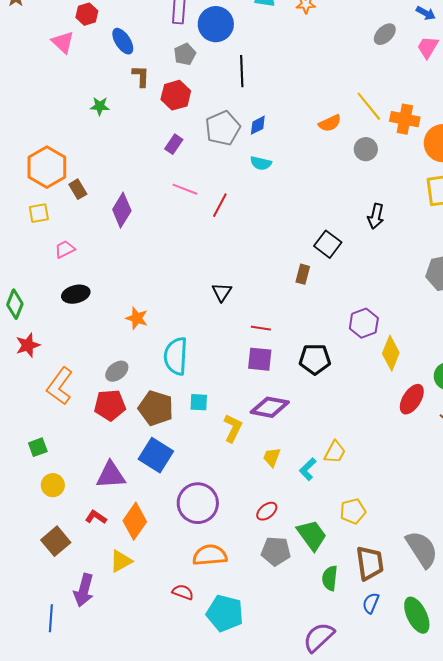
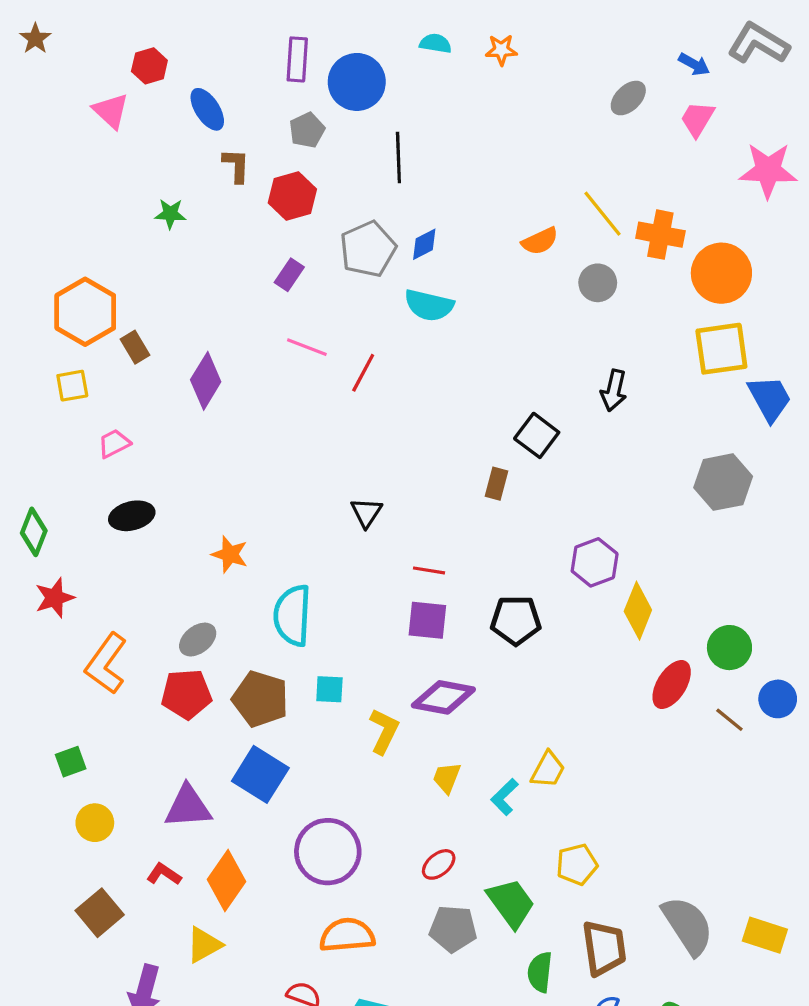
cyan semicircle: (261, 163) -> (429, 305), size x1.4

